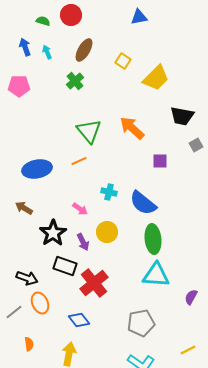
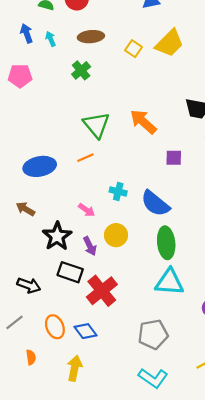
brown ellipse: (84, 50) -> (91, 37), turned 55
yellow trapezoid: (156, 78) -> (169, 43), moved
orange ellipse: (40, 303) -> (55, 327), moved

